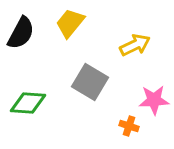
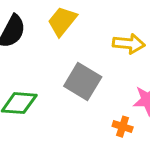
yellow arrow: (135, 45) -> (129, 44), turned 32

